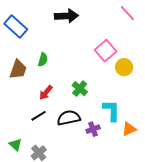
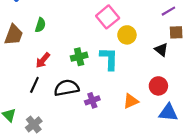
green cross: (80, 89) -> (79, 57), turned 35
cyan L-shape: (111, 111) -> (109, 59), moved
black line: (39, 116) -> (34, 85), turned -35

